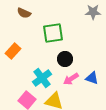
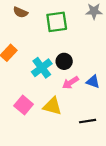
green square: (53, 33) -> (57, 22), moved
cyan cross: (42, 78) -> (42, 68), moved

